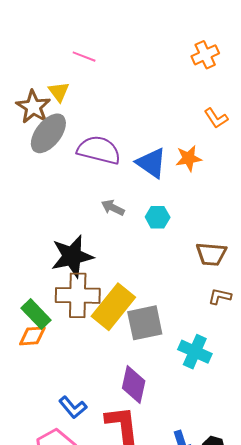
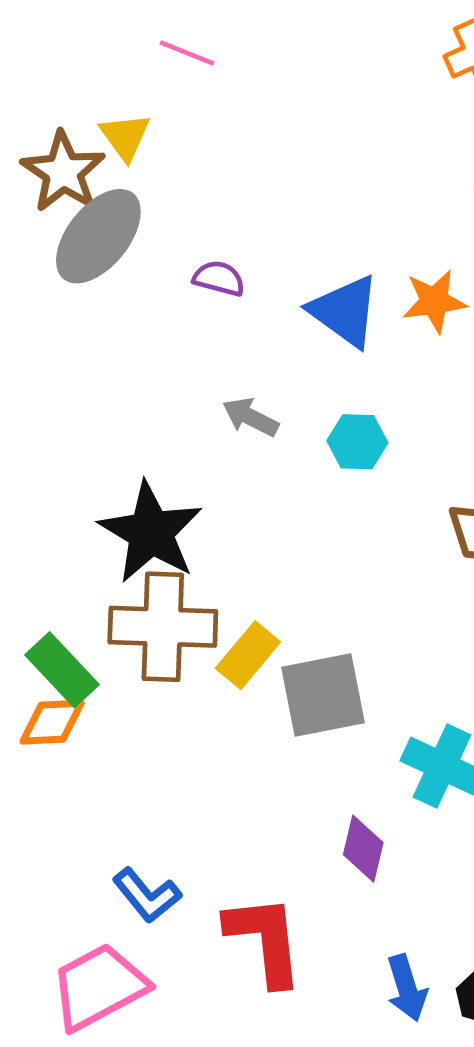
purple semicircle: (99, 150) -> (219, 278), size x0.5
black star: (72, 256) -> (151, 532), turned -30
yellow rectangle: (113, 307) -> (248, 655), size x0.6
purple diamond: (134, 384) -> (363, 849), moved, size x0.7

